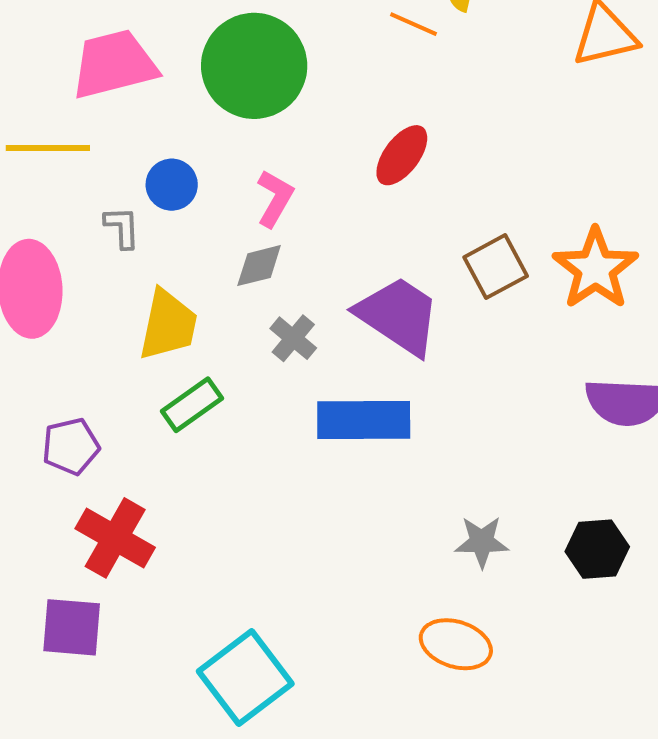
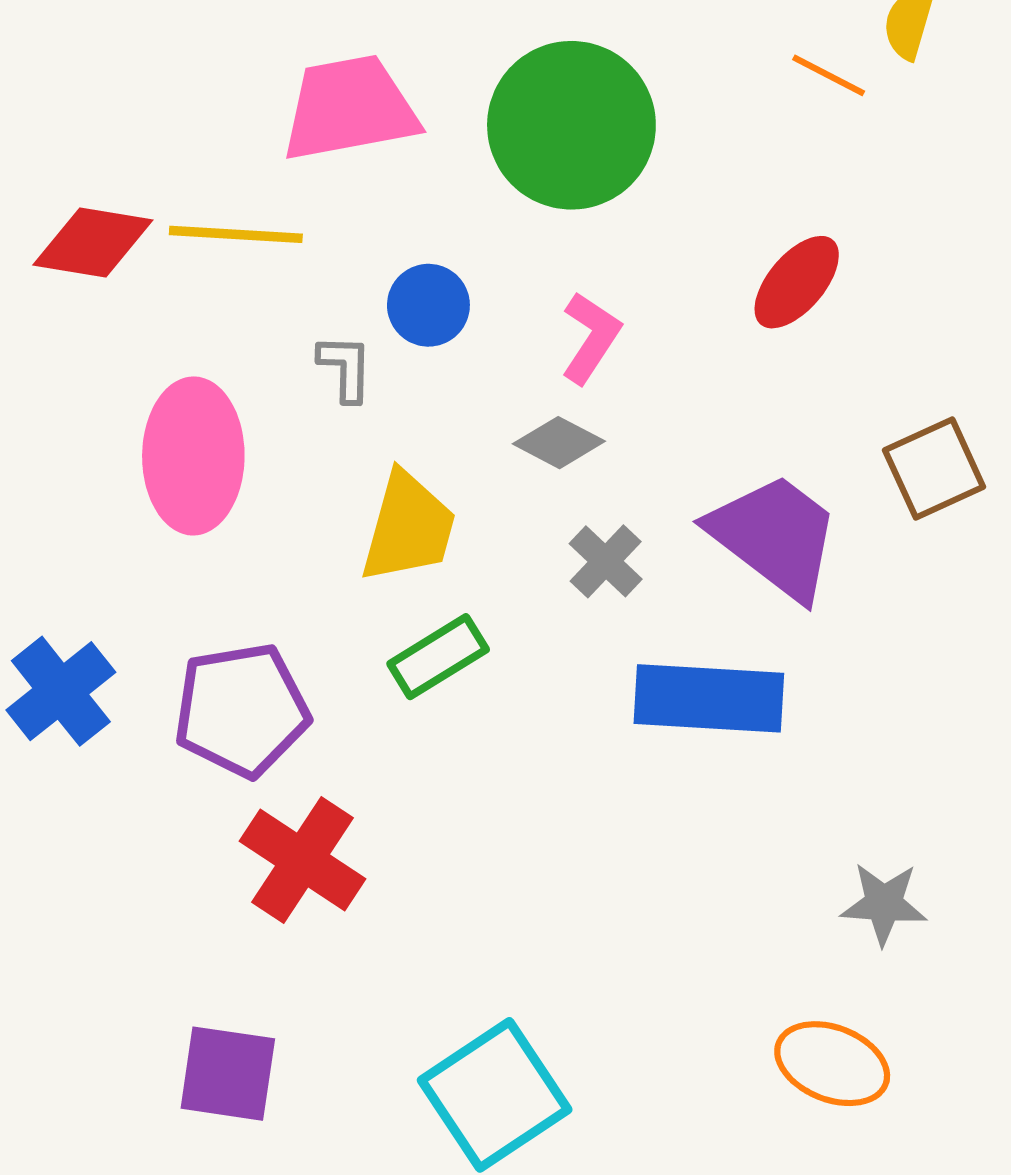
gray diamond: (259, 266) -> (559, 443), turned 38
purple pentagon: (71, 446) -> (242, 710), size x1.5
purple square: (72, 627) -> (228, 1074), moved

